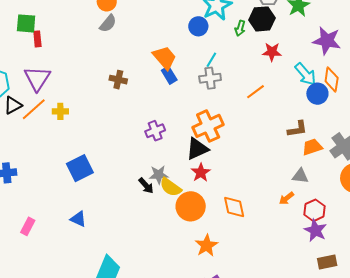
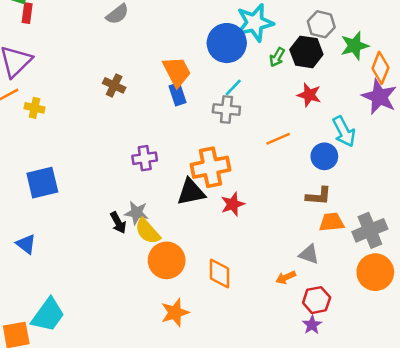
blue circle: (198, 26) -> (227, 43), size x1.6
orange diamond: (332, 79) -> (380, 68), moved
blue circle: (317, 94) -> (324, 156), moved
red star: (201, 173) -> (233, 204), moved
purple star: (315, 230) -> (312, 325), size x0.7

